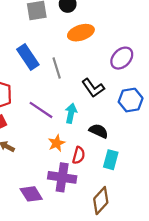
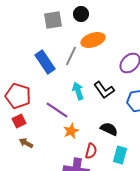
gray line: (57, 68) -> (71, 56), moved, turned 42
cyan arrow: (71, 113) -> (78, 91), moved, turned -30
orange star: (57, 143) -> (71, 131), moved

